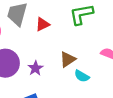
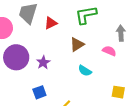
brown triangle: (68, 59) -> (77, 44), moved

